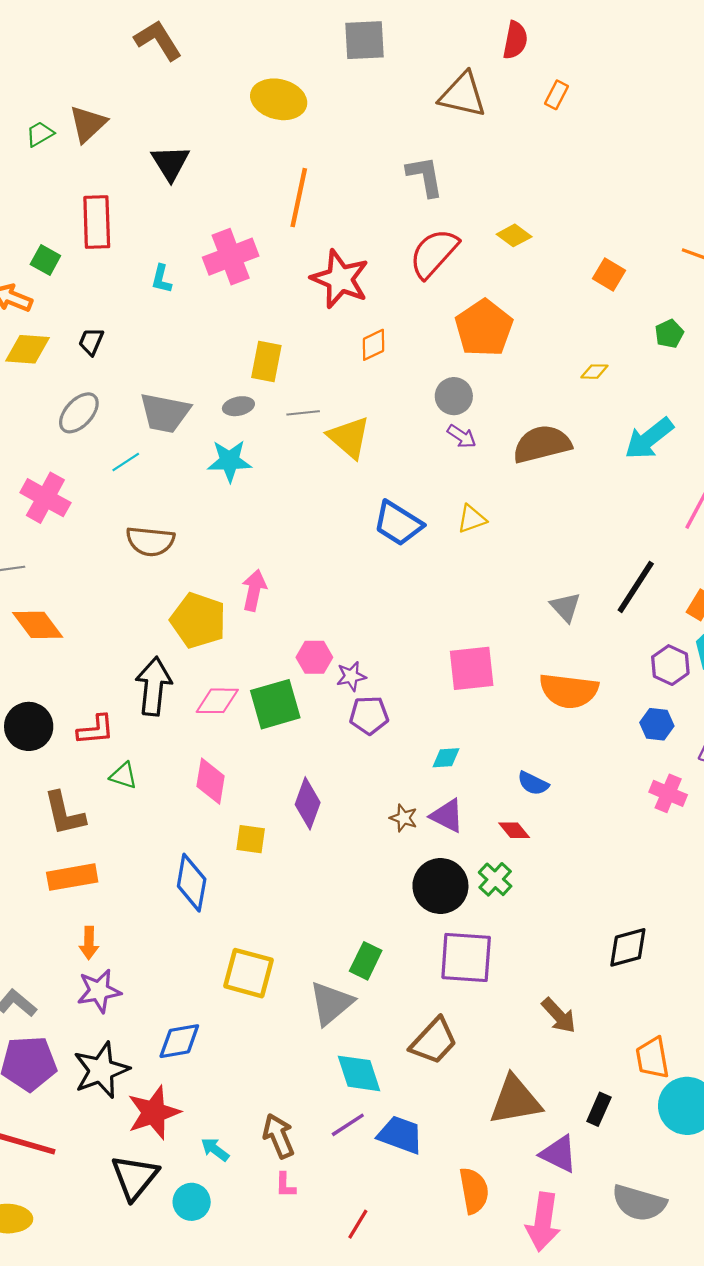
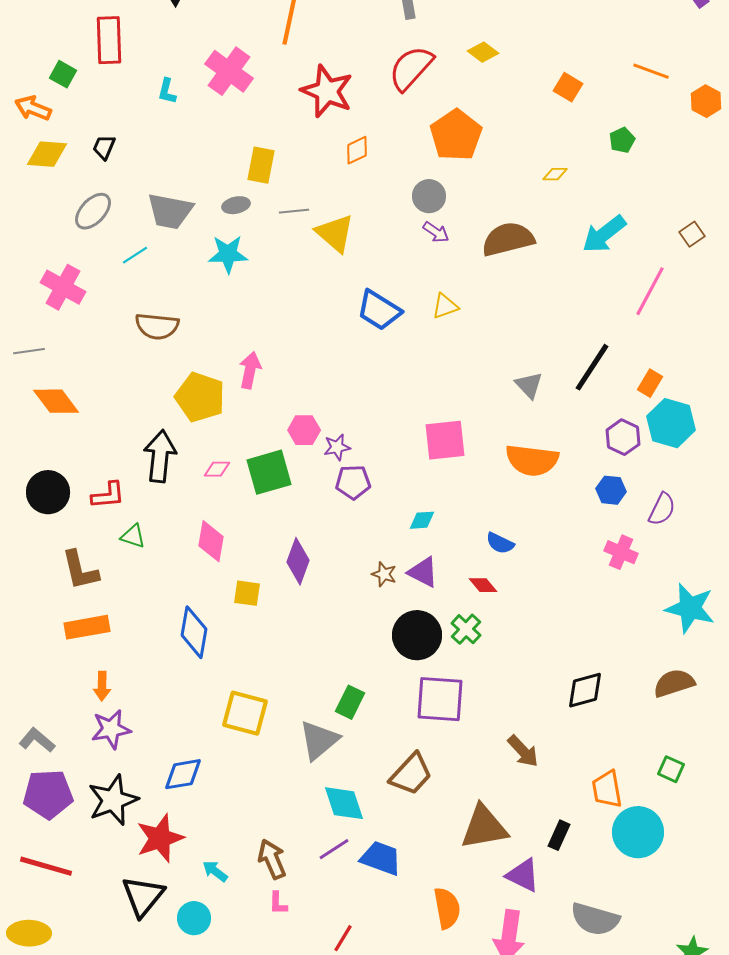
pink cross: (231, 257) -> (229, 71), turned -33
pink diamond: (217, 701) -> (217, 469), size x0.7

